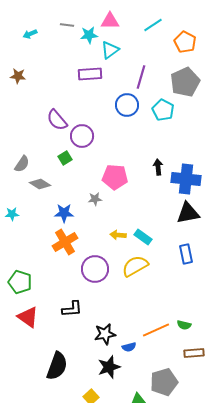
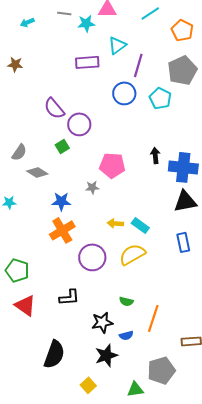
cyan triangle: (110, 50) -> (117, 45), moved
green semicircle: (184, 325) -> (126, 301), moved
orange line: (156, 330) -> (153, 318), turned -48

